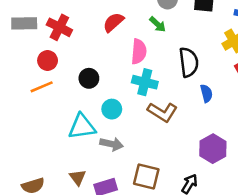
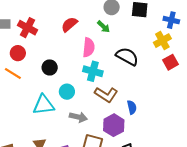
black semicircle: (189, 62) -> (127, 56), turned -55
orange line: (42, 87) -> (13, 73), turned 54
blue semicircle: (206, 93) -> (132, 107), moved
gray arrow: (112, 144) -> (78, 117), moved
purple hexagon: (213, 149) -> (114, 125), moved

